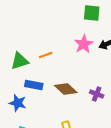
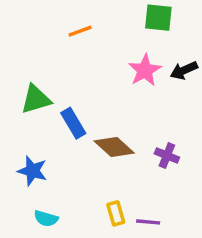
orange line: (46, 55) -> (80, 31), moved
blue rectangle: (34, 85) -> (73, 123), moved, turned 48

